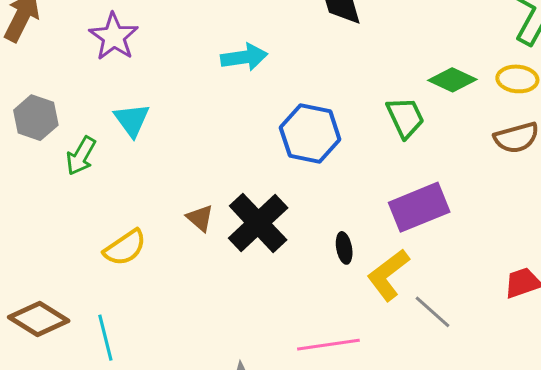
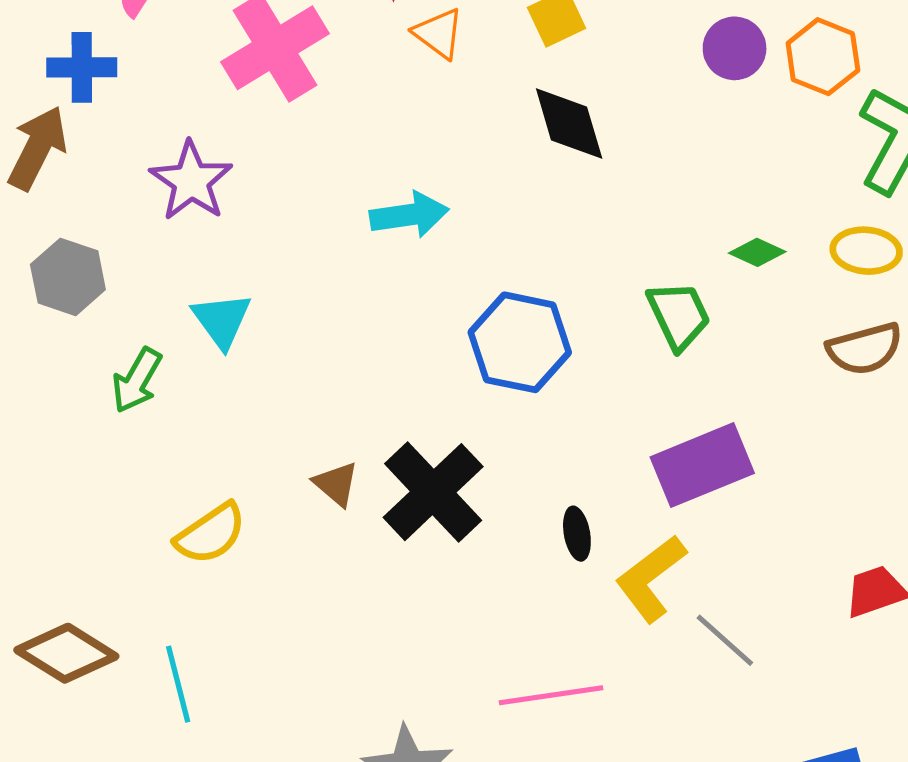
green diamond: (452, 80) -> (757, 252), size x0.7
gray hexagon: (36, 118) -> (68, 277), moved

